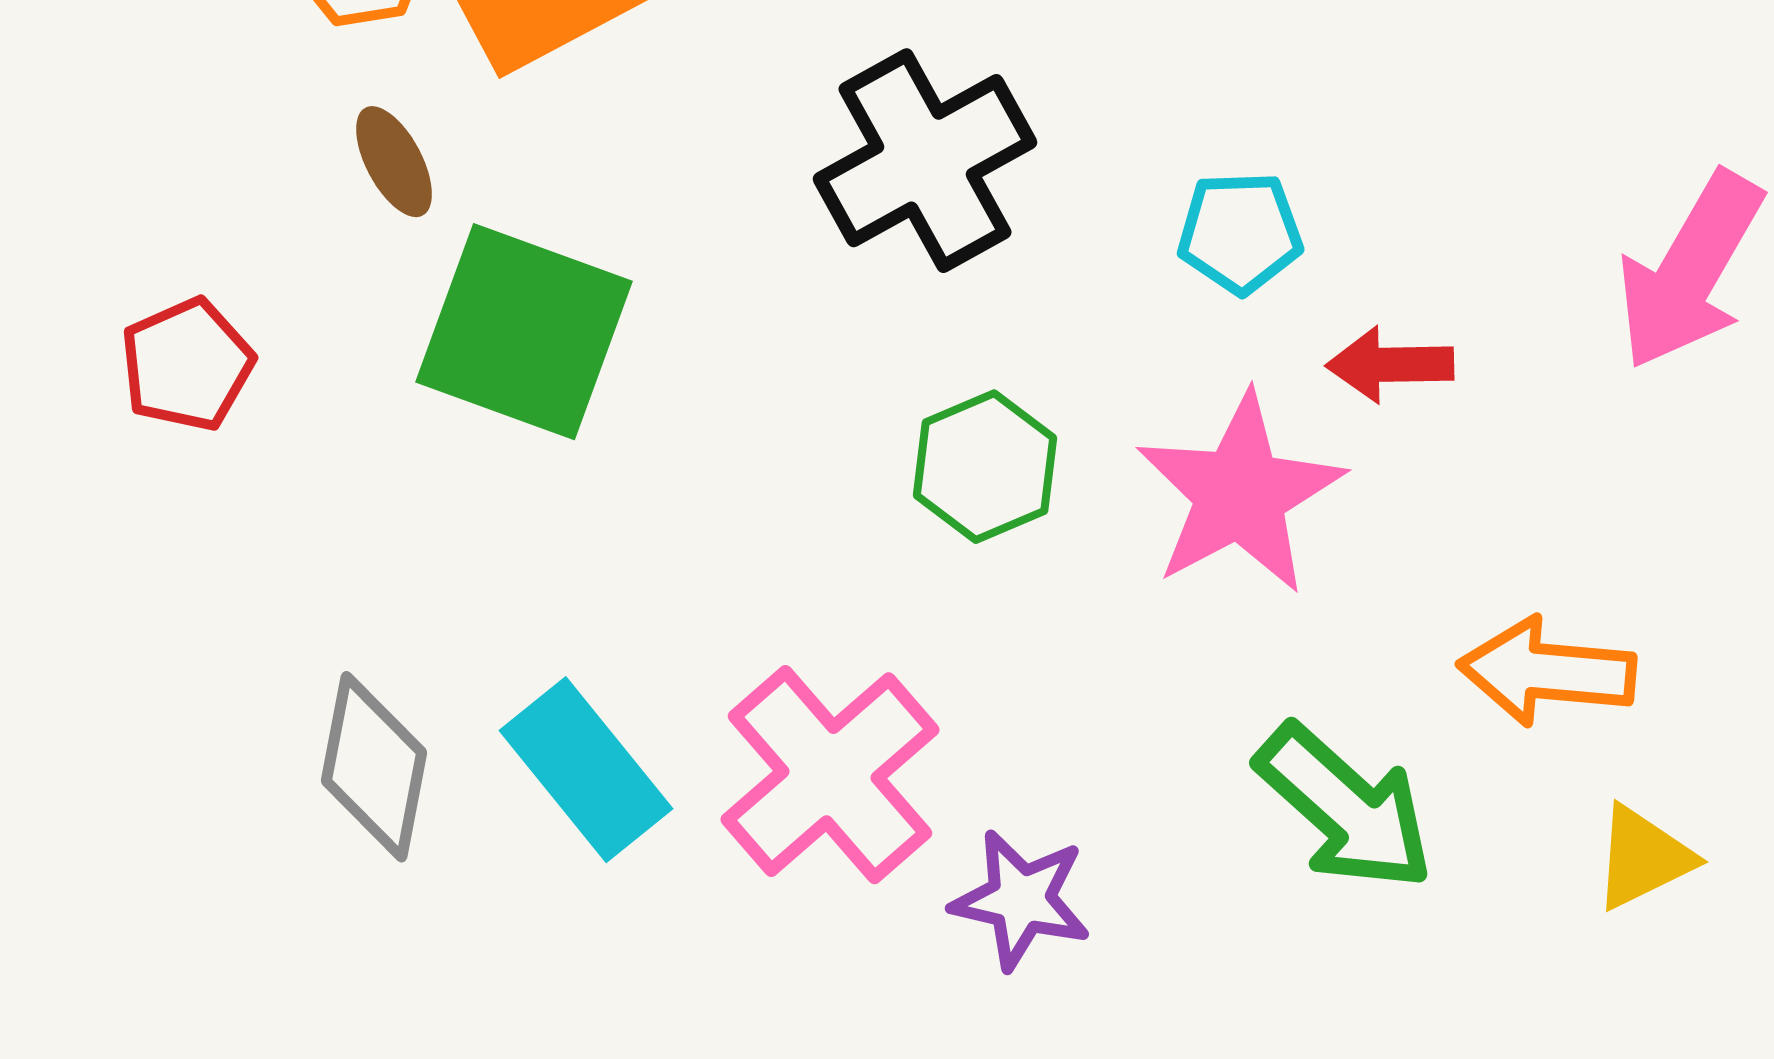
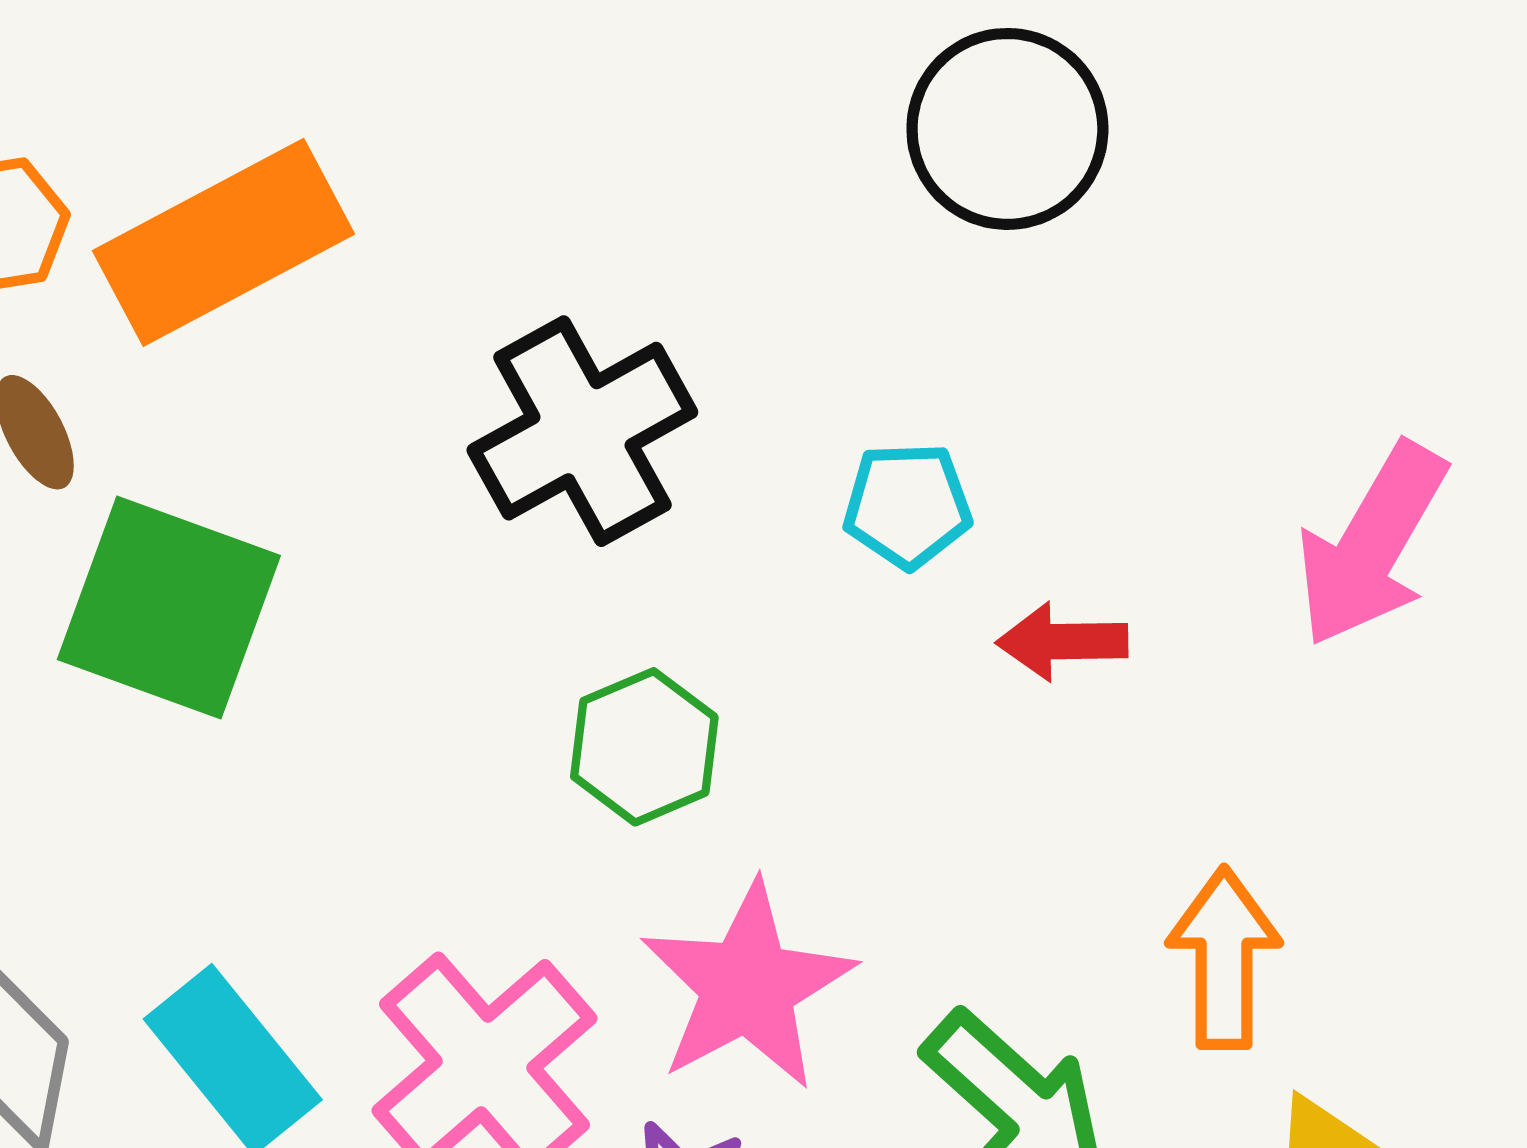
pink star: (1240, 494) -> (748, 986), moved
orange arrow: (1547, 672) -> (1224, 958), turned 85

